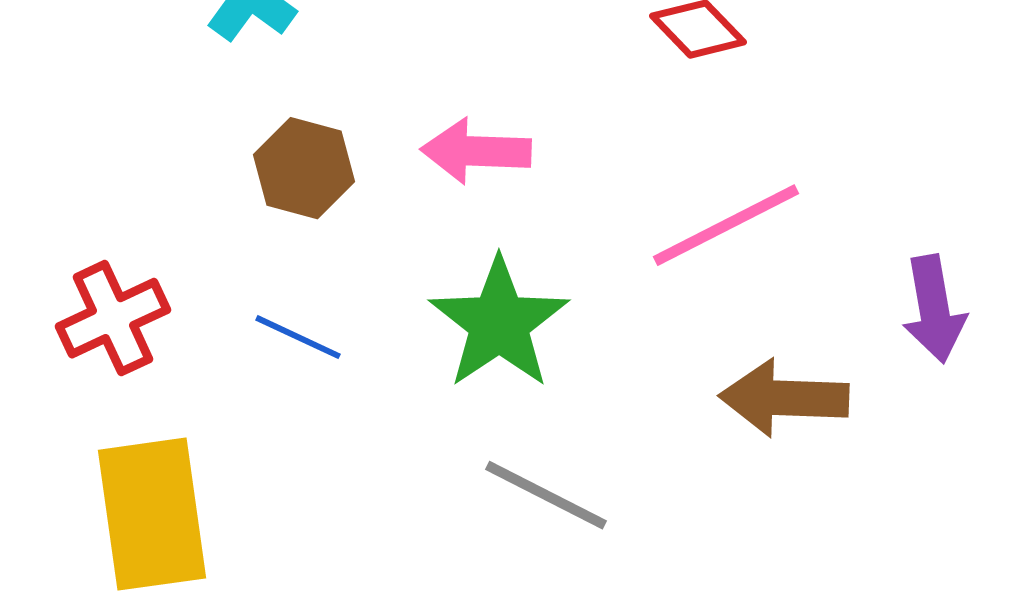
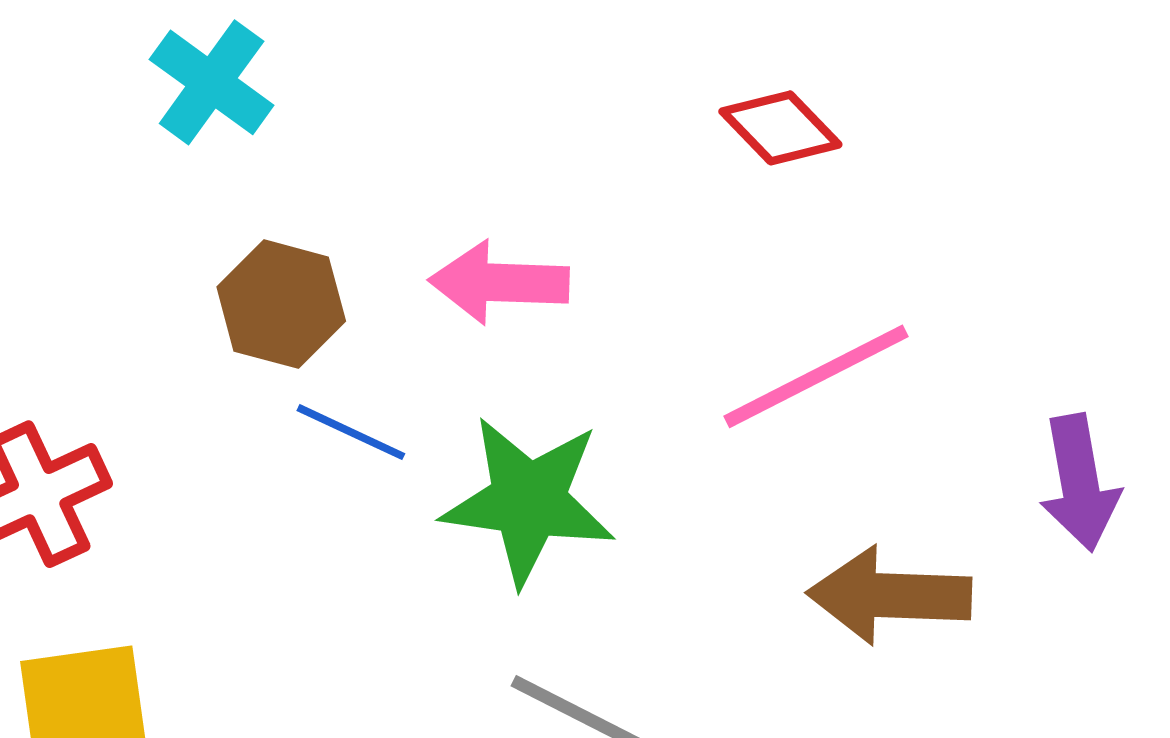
green star: (499, 323) -> (528, 500), turned -30
blue line: (298, 337) -> (351, 432), moved

